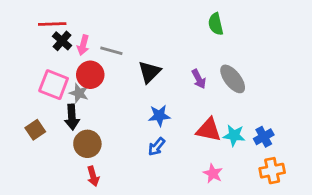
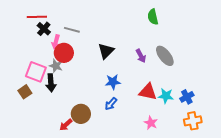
pink arrow: (83, 45) -> (56, 42), moved
gray line: (111, 51) -> (72, 30), moved
pink square: (54, 85) -> (36, 72), moved
brown circle: (87, 144) -> (81, 114), moved
red arrow: (93, 176) -> (66, 125), turned 64

